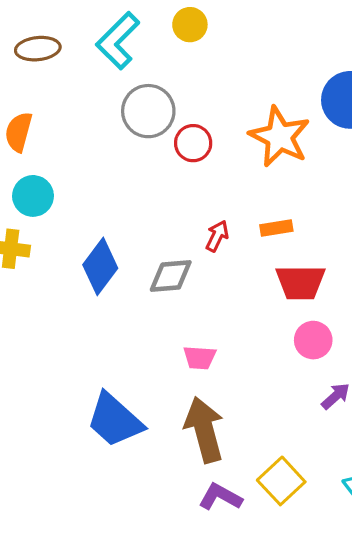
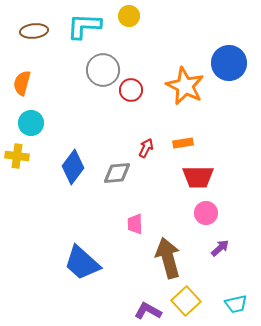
cyan L-shape: (118, 41) -> (84, 26), turned 48
pink trapezoid: (200, 358) -> (135, 224), turned 85
brown arrow: (204, 430) -> (168, 258), moved

